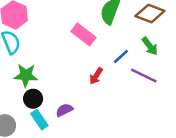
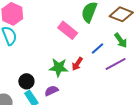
green star: (26, 75) -> (59, 67), moved
purple line: (144, 76) -> (116, 64), turned -55

